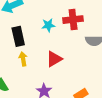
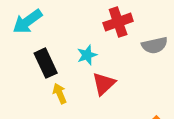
cyan star: (48, 25) -> (87, 55), moved

